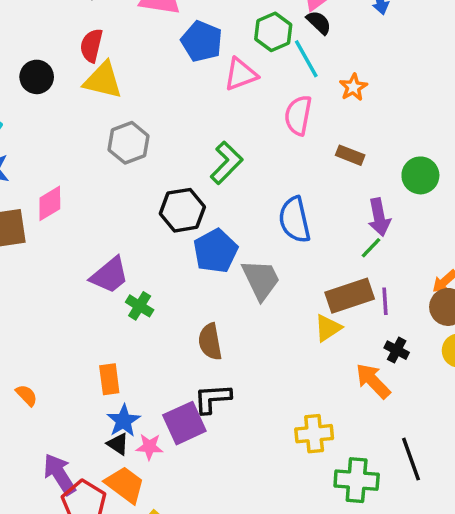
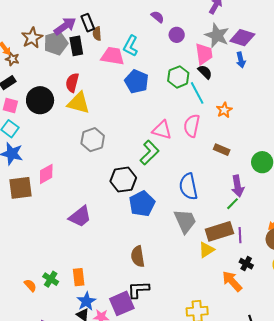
pink triangle: (241, 74) -> (162, 130), moved, turned 35
black circle: (37, 77) -> (40, 100), size x1.4
gray trapezoid: (261, 280) -> (185, 221), moved
green cross: (140, 306) -> (51, 279), moved

